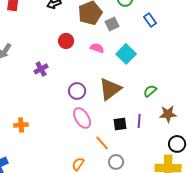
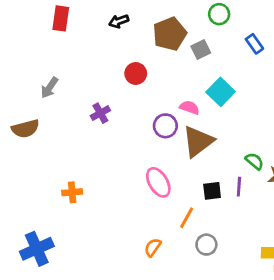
pink semicircle: (97, 48) -> (189, 107), moved
purple circle: (77, 91) -> (165, 126), moved
green semicircle: (150, 91) -> (254, 161), moved, turned 80
orange line: (102, 143) -> (187, 218), turned 70

